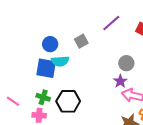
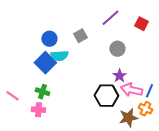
gray circle: (126, 63) -> (117, 49), moved
blue square: (46, 68) -> (45, 63), turned 35
black hexagon: (68, 101) -> (106, 96), moved

